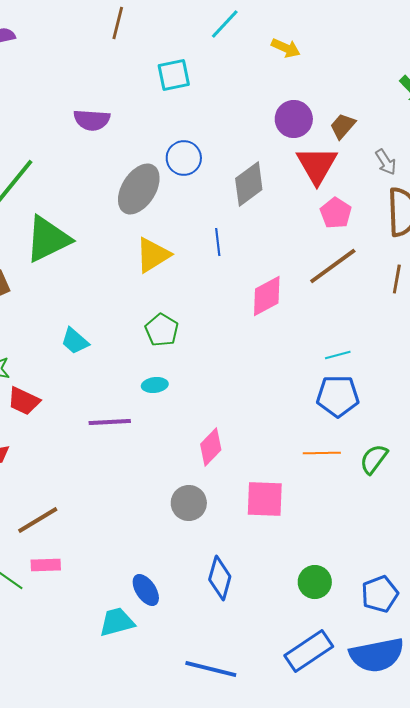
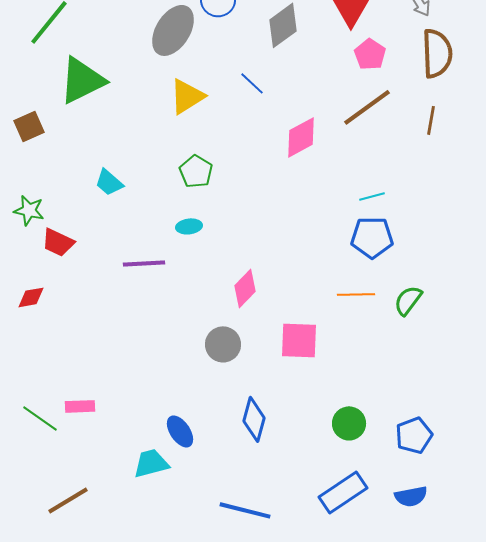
blue line: (218, 242) -> (252, 83), turned -40
brown line: (38, 520) -> (68, 500), moved
blue semicircle: (377, 655) -> (411, 496), size x0.6

